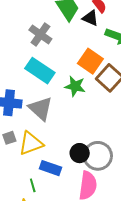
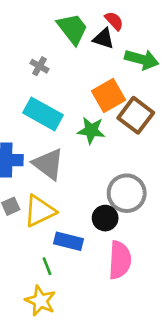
gray cross: (40, 34) -> (39, 66), size x0.6
orange square: (90, 61) -> (108, 95), turned 30
gray circle: (98, 156) -> (127, 193), moved

